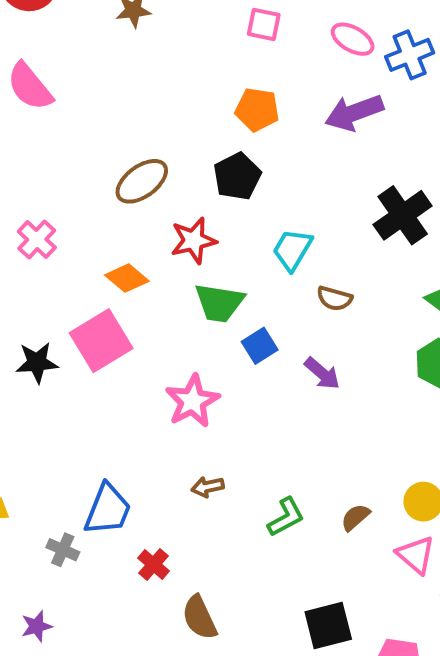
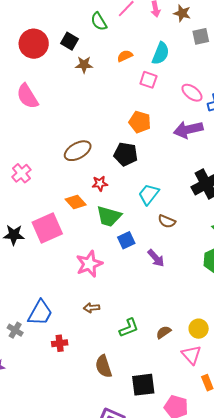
black pentagon: (237, 176) -> (126, 154), turned 30
red star: (193, 240) -> (100, 184), size x0.7
orange diamond: (127, 278) -> (76, 202), moved
red cross: (154, 564) -> (60, 343), turned 35
brown semicircle: (199, 618) -> (104, 366), moved

